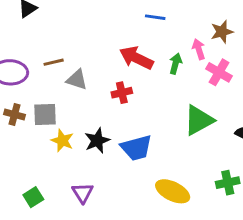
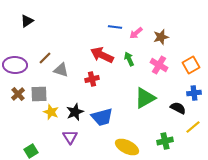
pink arrow: (199, 49) -> (136, 33), moved, turned -112
brown line: (54, 62) -> (45, 58), turned -32
green arrow: (175, 64) -> (129, 59), turned -40
brown cross: (14, 114) -> (18, 94), turned 32
purple triangle: (83, 193) -> (70, 137), moved

